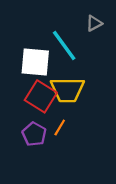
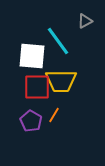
red square: (41, 96) -> (37, 87), turned -32

